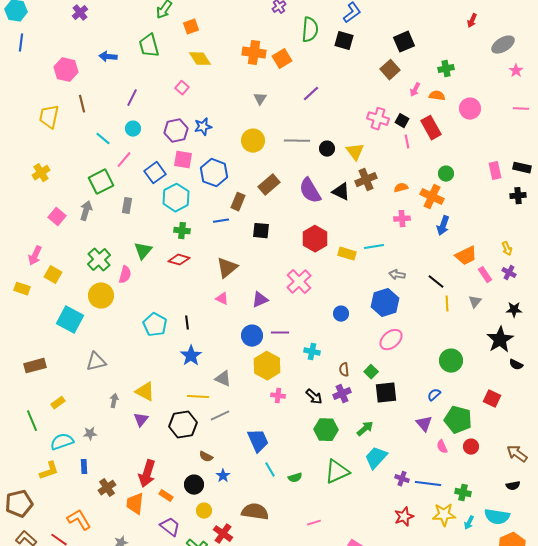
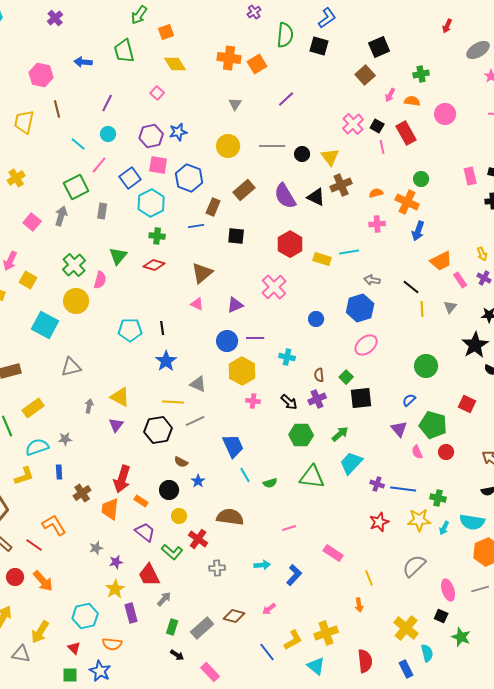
pink cross: (378, 119) -> (353, 124), turned 30
cyan pentagon: (155, 325) -> (130, 330), turned -30
yellow rectangle: (58, 403) -> (33, 408), size x1.5
green triangle: (337, 472) -> (312, 477), turned 32

